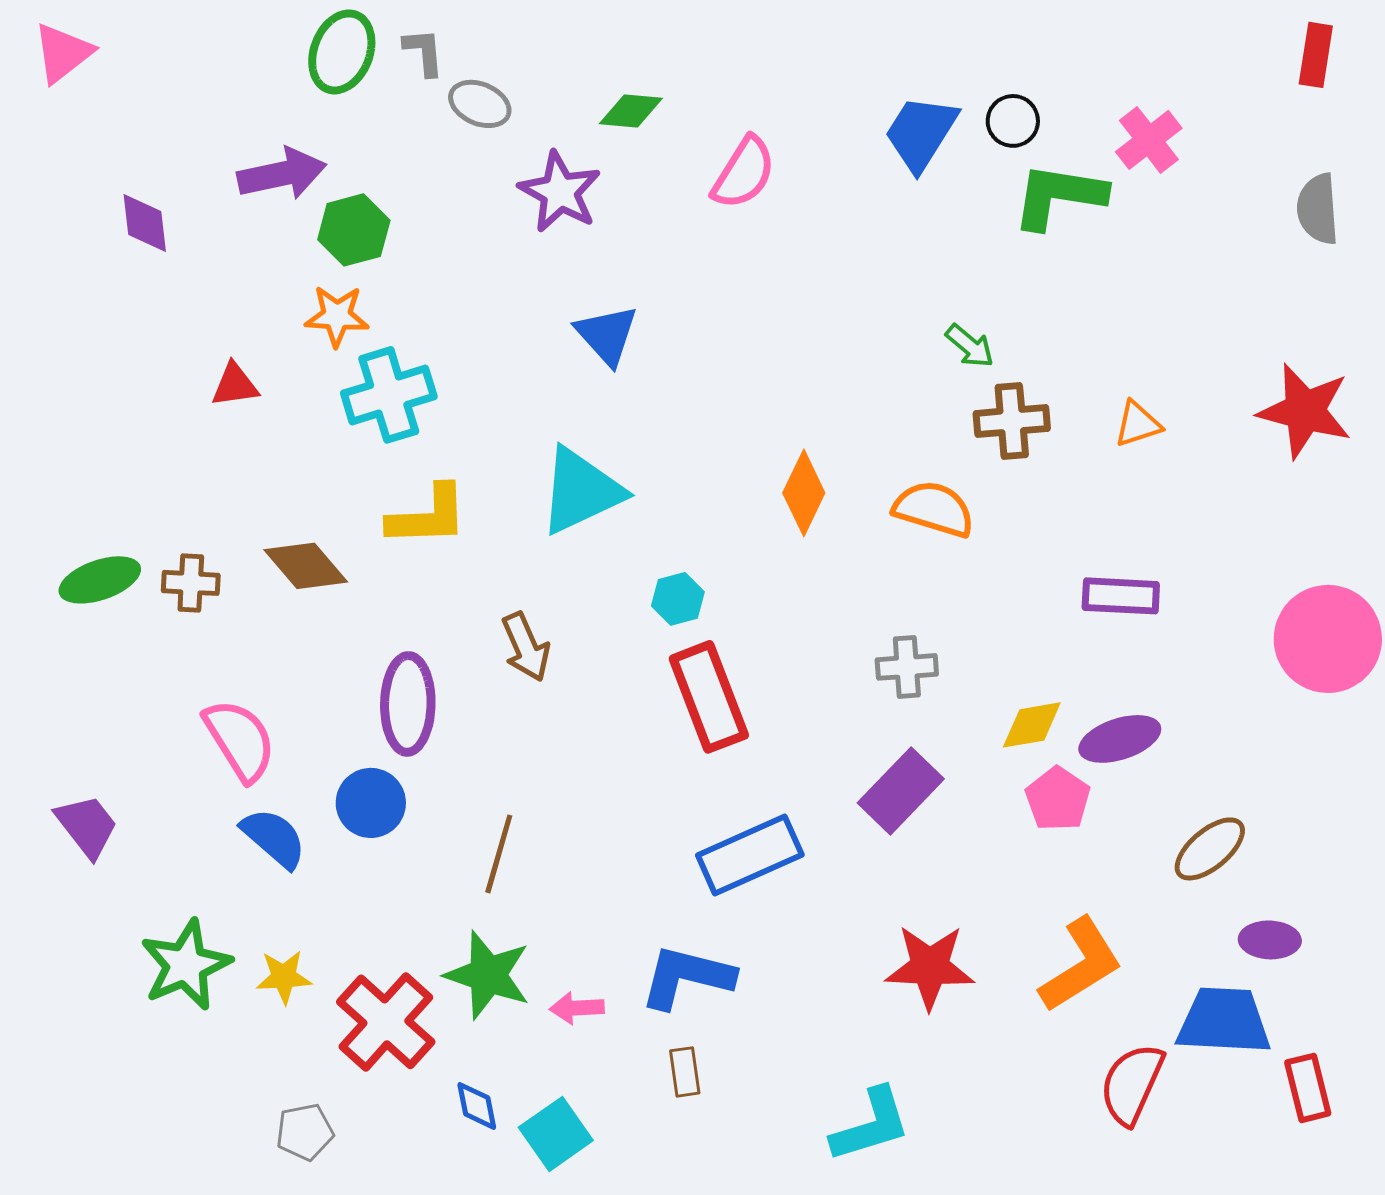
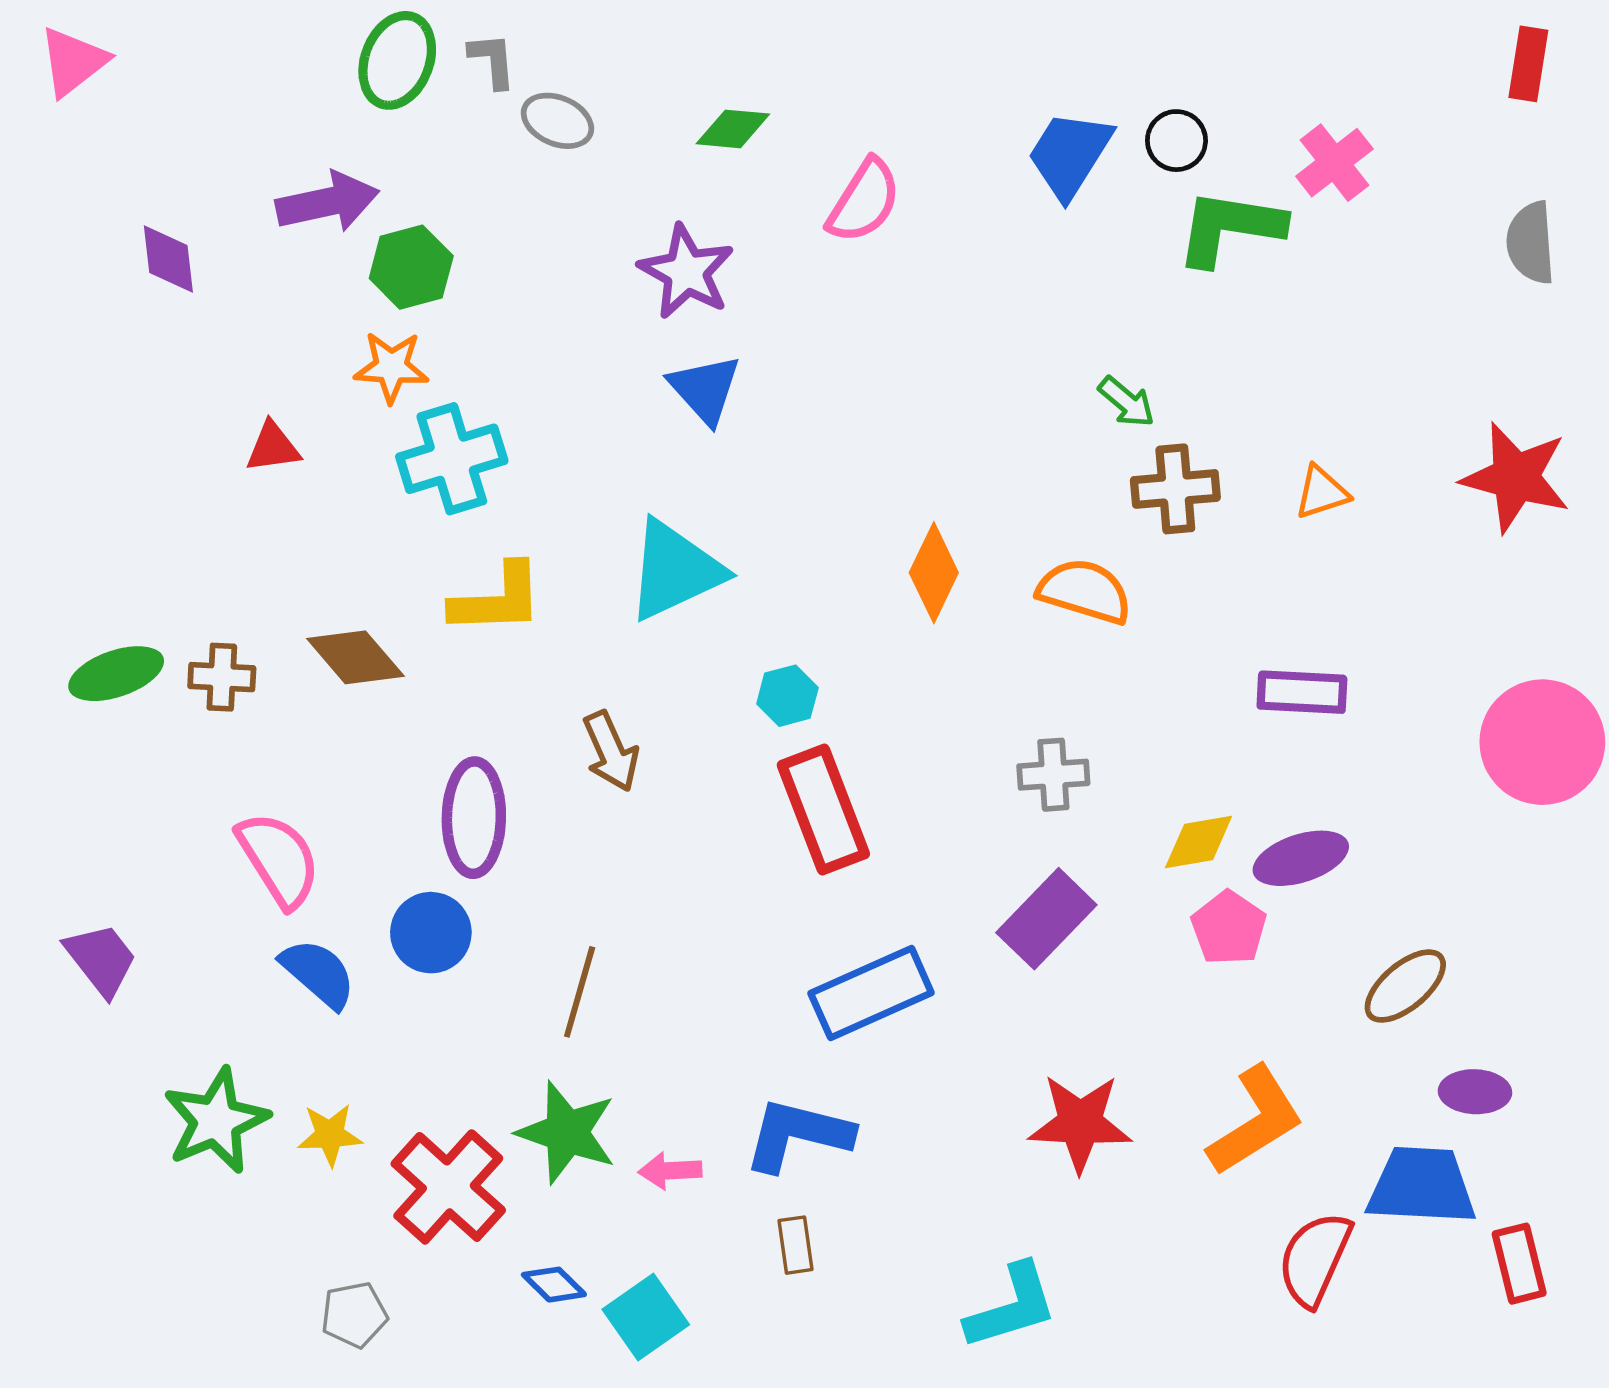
purple star: (560, 192) -> (686, 272), moved
blue diamond: (477, 1106) -> (554, 1285), turned -34

